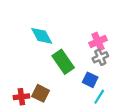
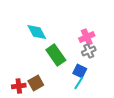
brown square: (41, 93) -> (36, 83), turned 35
cyan line: (99, 97) -> (79, 83), moved

